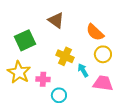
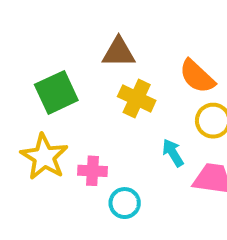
brown triangle: (56, 20) -> (119, 52), turned -36
yellow cross: (65, 56) -> (137, 98), moved

